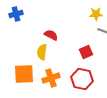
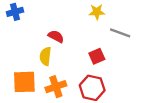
yellow star: (96, 14) -> (97, 12), moved

